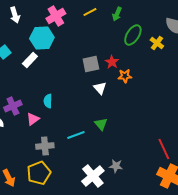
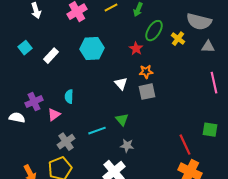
cyan hexagon: (42, 38) -> (92, 49), moved
red star: (112, 62) -> (136, 49), moved
gray square: (91, 64) -> (147, 92), moved
gray cross: (45, 146) -> (66, 142), turned -30
gray star: (116, 166) -> (127, 146), moved

